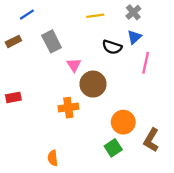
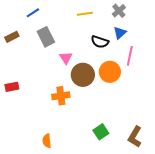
blue line: (27, 15) -> (33, 13), moved
orange circle: (123, 122) -> (110, 72), moved
brown L-shape: (151, 140) -> (135, 137), moved

